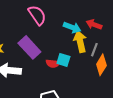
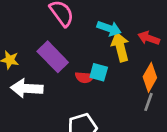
red arrow: (94, 24) -> (149, 38), moved
gray line: (94, 50) -> (148, 102), moved

